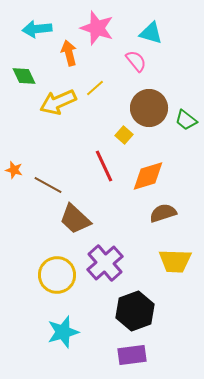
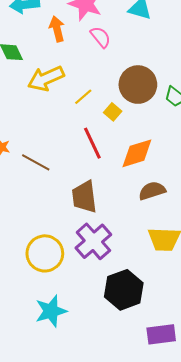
pink semicircle: (136, 61) -> (100, 37), moved
yellow line: (95, 88) -> (83, 97), moved
brown trapezoid: (75, 219) -> (84, 197), moved, turned 40
purple rectangle: (132, 355) -> (161, 334), moved

